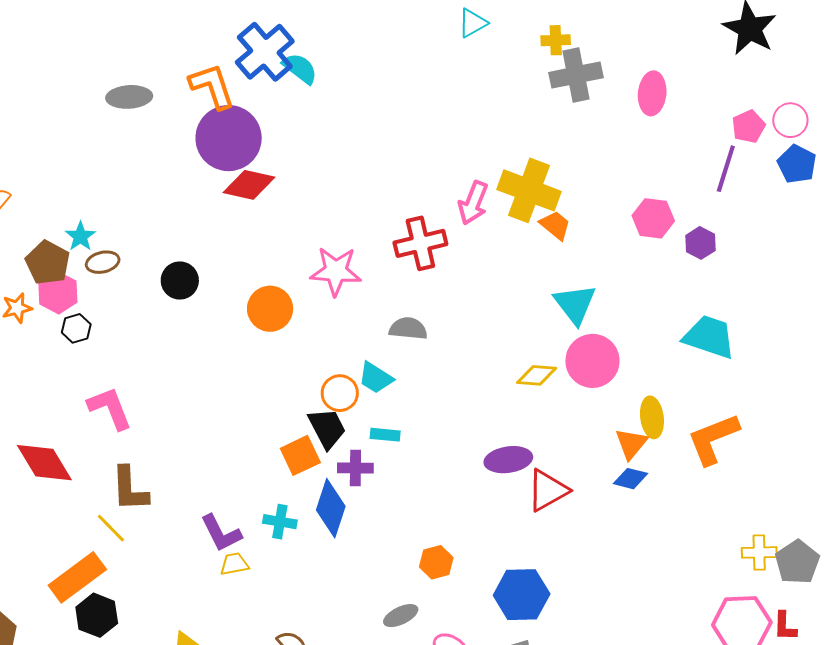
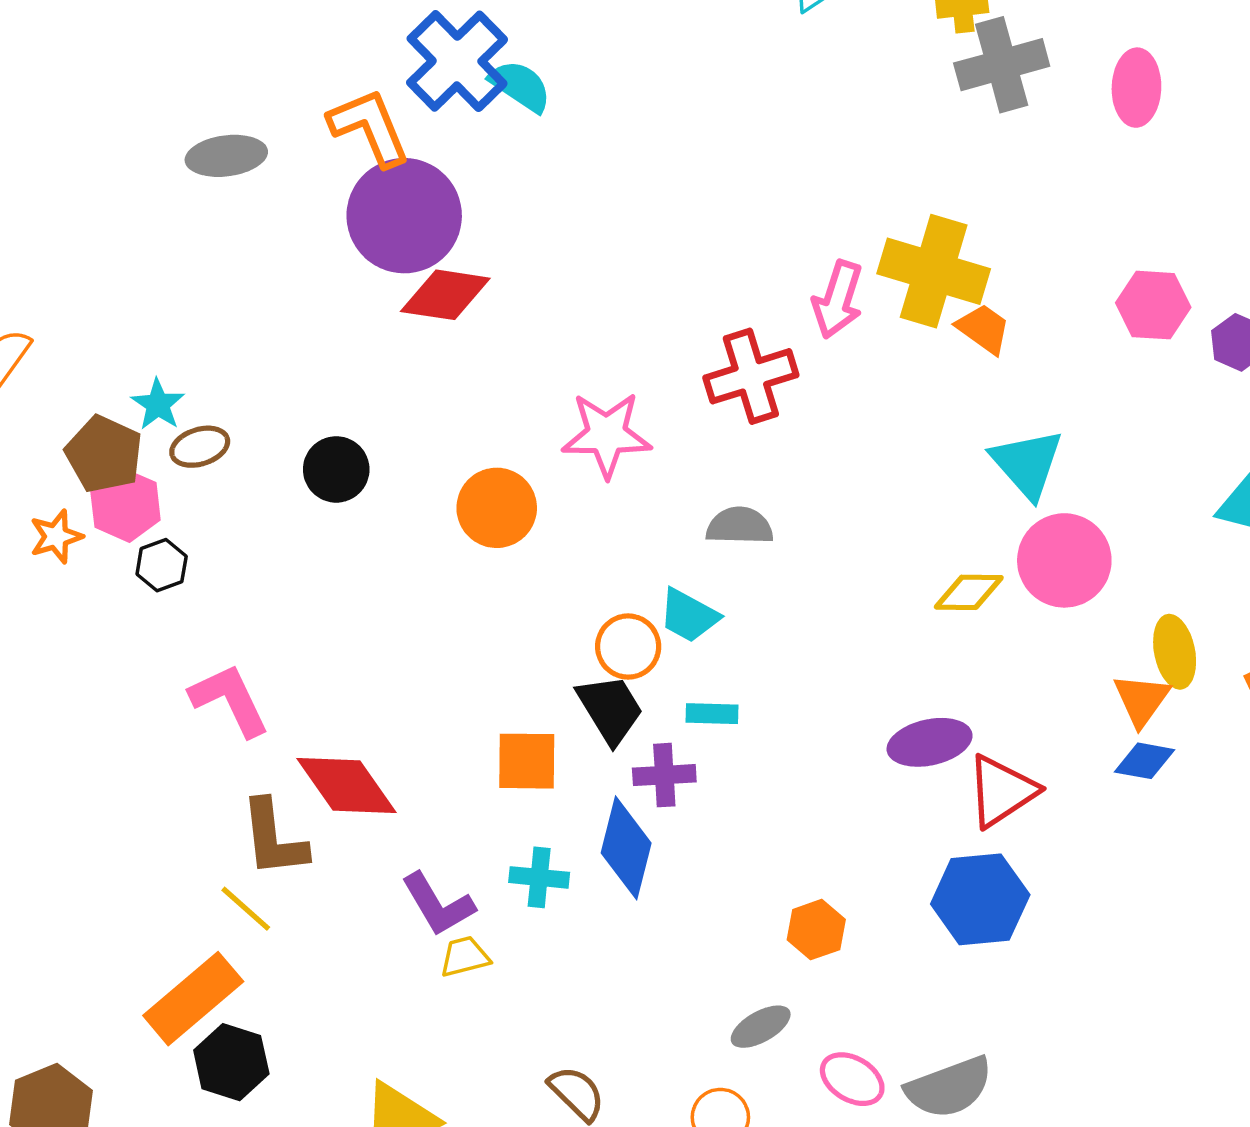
orange square: (300, 455) -> (527, 761), moved, turned 30
red diamond: (44, 463) -> (347, 785), moved
blue hexagon: (522, 595) -> (980, 899), moved

